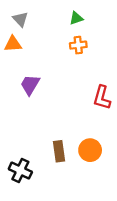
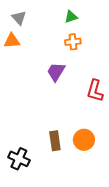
purple trapezoid: (30, 85) -> (56, 72), moved

